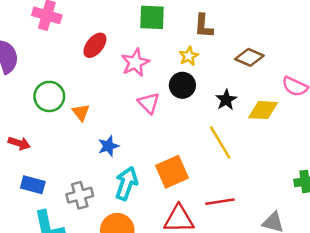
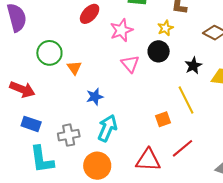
red arrow: (19, 143) -> (22, 89), size x1.4
orange square: (172, 172) -> (163, 119), moved, size x0.6
red line: (220, 202) -> (182, 148), turned -35

